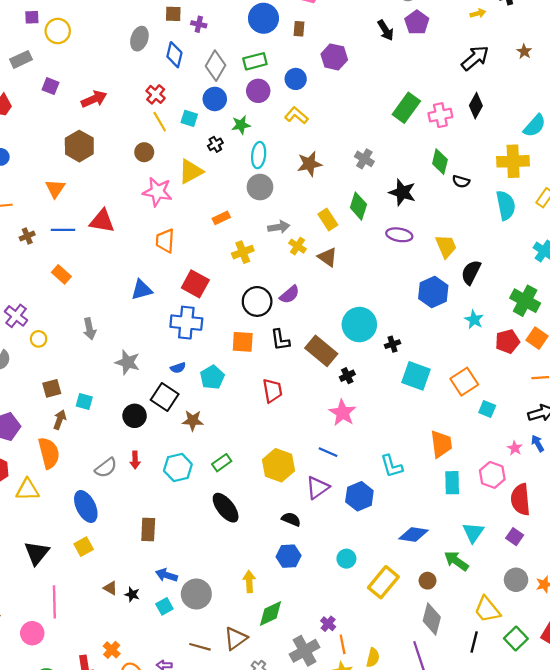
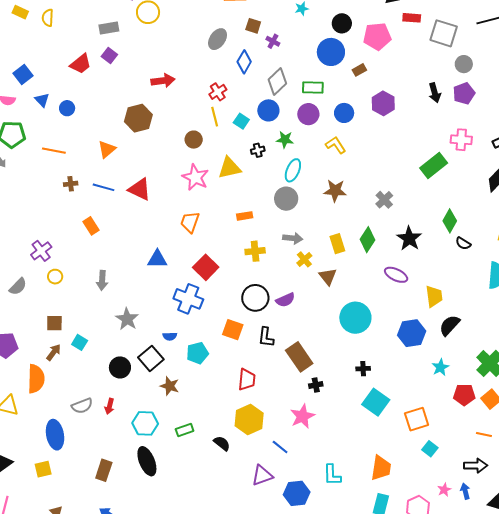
brown rectangle: (299, 29) -> (359, 70), turned 40
purple square: (51, 86) -> (109, 55), moved
pink cross: (440, 115) -> (461, 140), moved
cyan circle: (359, 325) -> (355, 318), moved
yellow hexagon: (278, 465) -> (249, 420), moved
black ellipse: (226, 508) -> (147, 461), moved
black semicircle: (291, 519) -> (222, 443), moved

